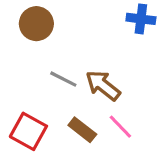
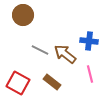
blue cross: (141, 19) -> (89, 41), moved
pink line: (120, 127) -> (90, 74), moved, turned 30

